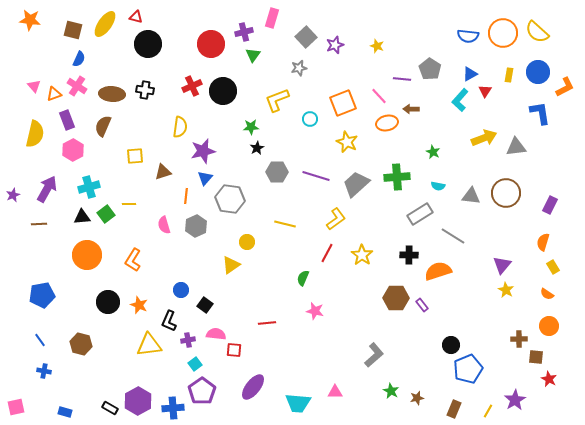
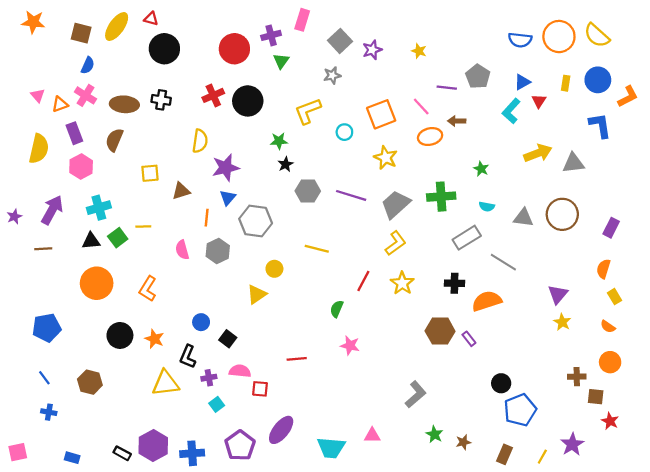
yellow L-shape: (336, 219) -> (396, 243), moved
purple pentagon: (202, 391) -> (240, 445), moved

